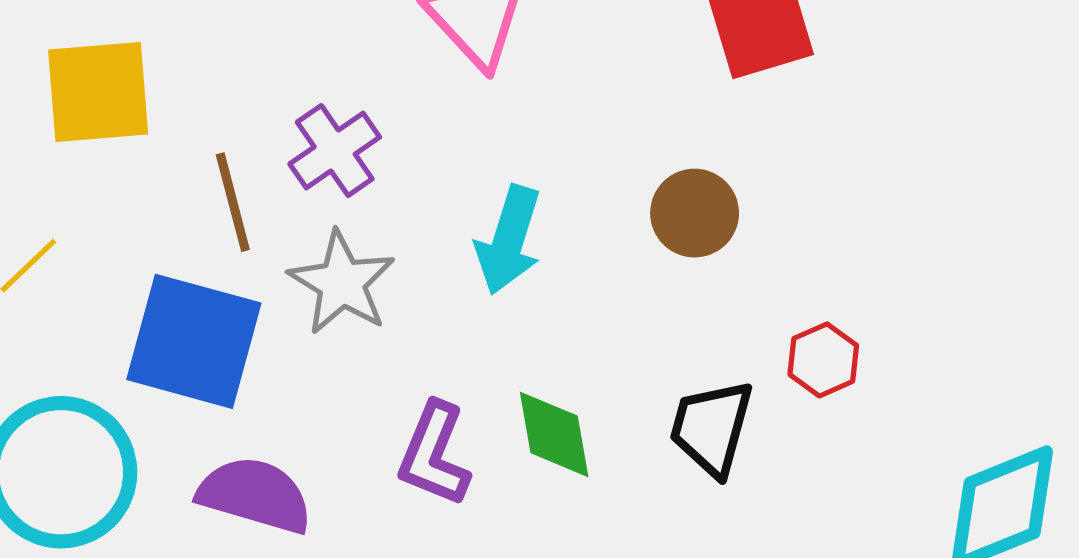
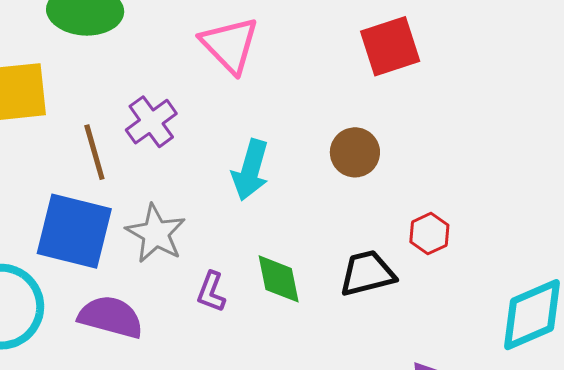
gray star: (342, 283) -> (156, 233), moved
black trapezoid: (712, 428) -> (367, 273), turned 62
purple L-shape: (434, 454) -> (211, 292), size x0.7

